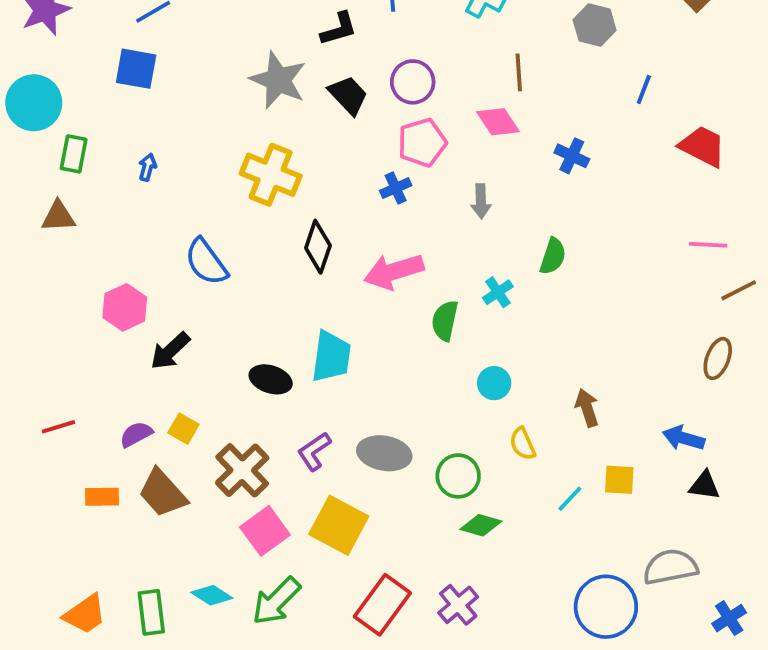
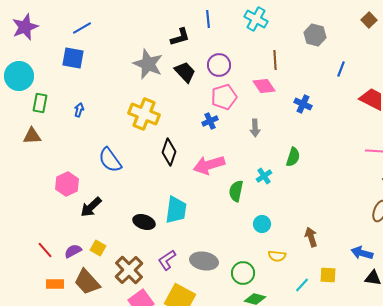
red line: (58, 427) -> (45, 250), moved, turned 66
yellow semicircle: (523, 444) -> (277, 256), turned -60

